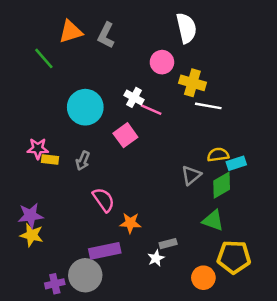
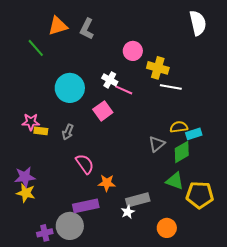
white semicircle: (186, 28) -> (198, 23), moved
gray rectangle: (168, 244) -> (138, 200), size x1.6
yellow pentagon: (234, 257) -> (200, 195), moved

